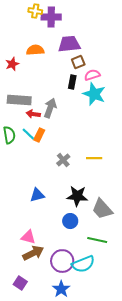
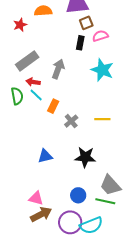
cyan star: (94, 94) -> (102, 70), moved
gray rectangle: (19, 100) -> (27, 61), turned -40
red arrow: (33, 114) -> (33, 82), moved
orange rectangle: (39, 135) -> (53, 106), moved
gray trapezoid: (102, 209) -> (110, 185), moved
blue circle: (70, 221) -> (78, 195), moved

